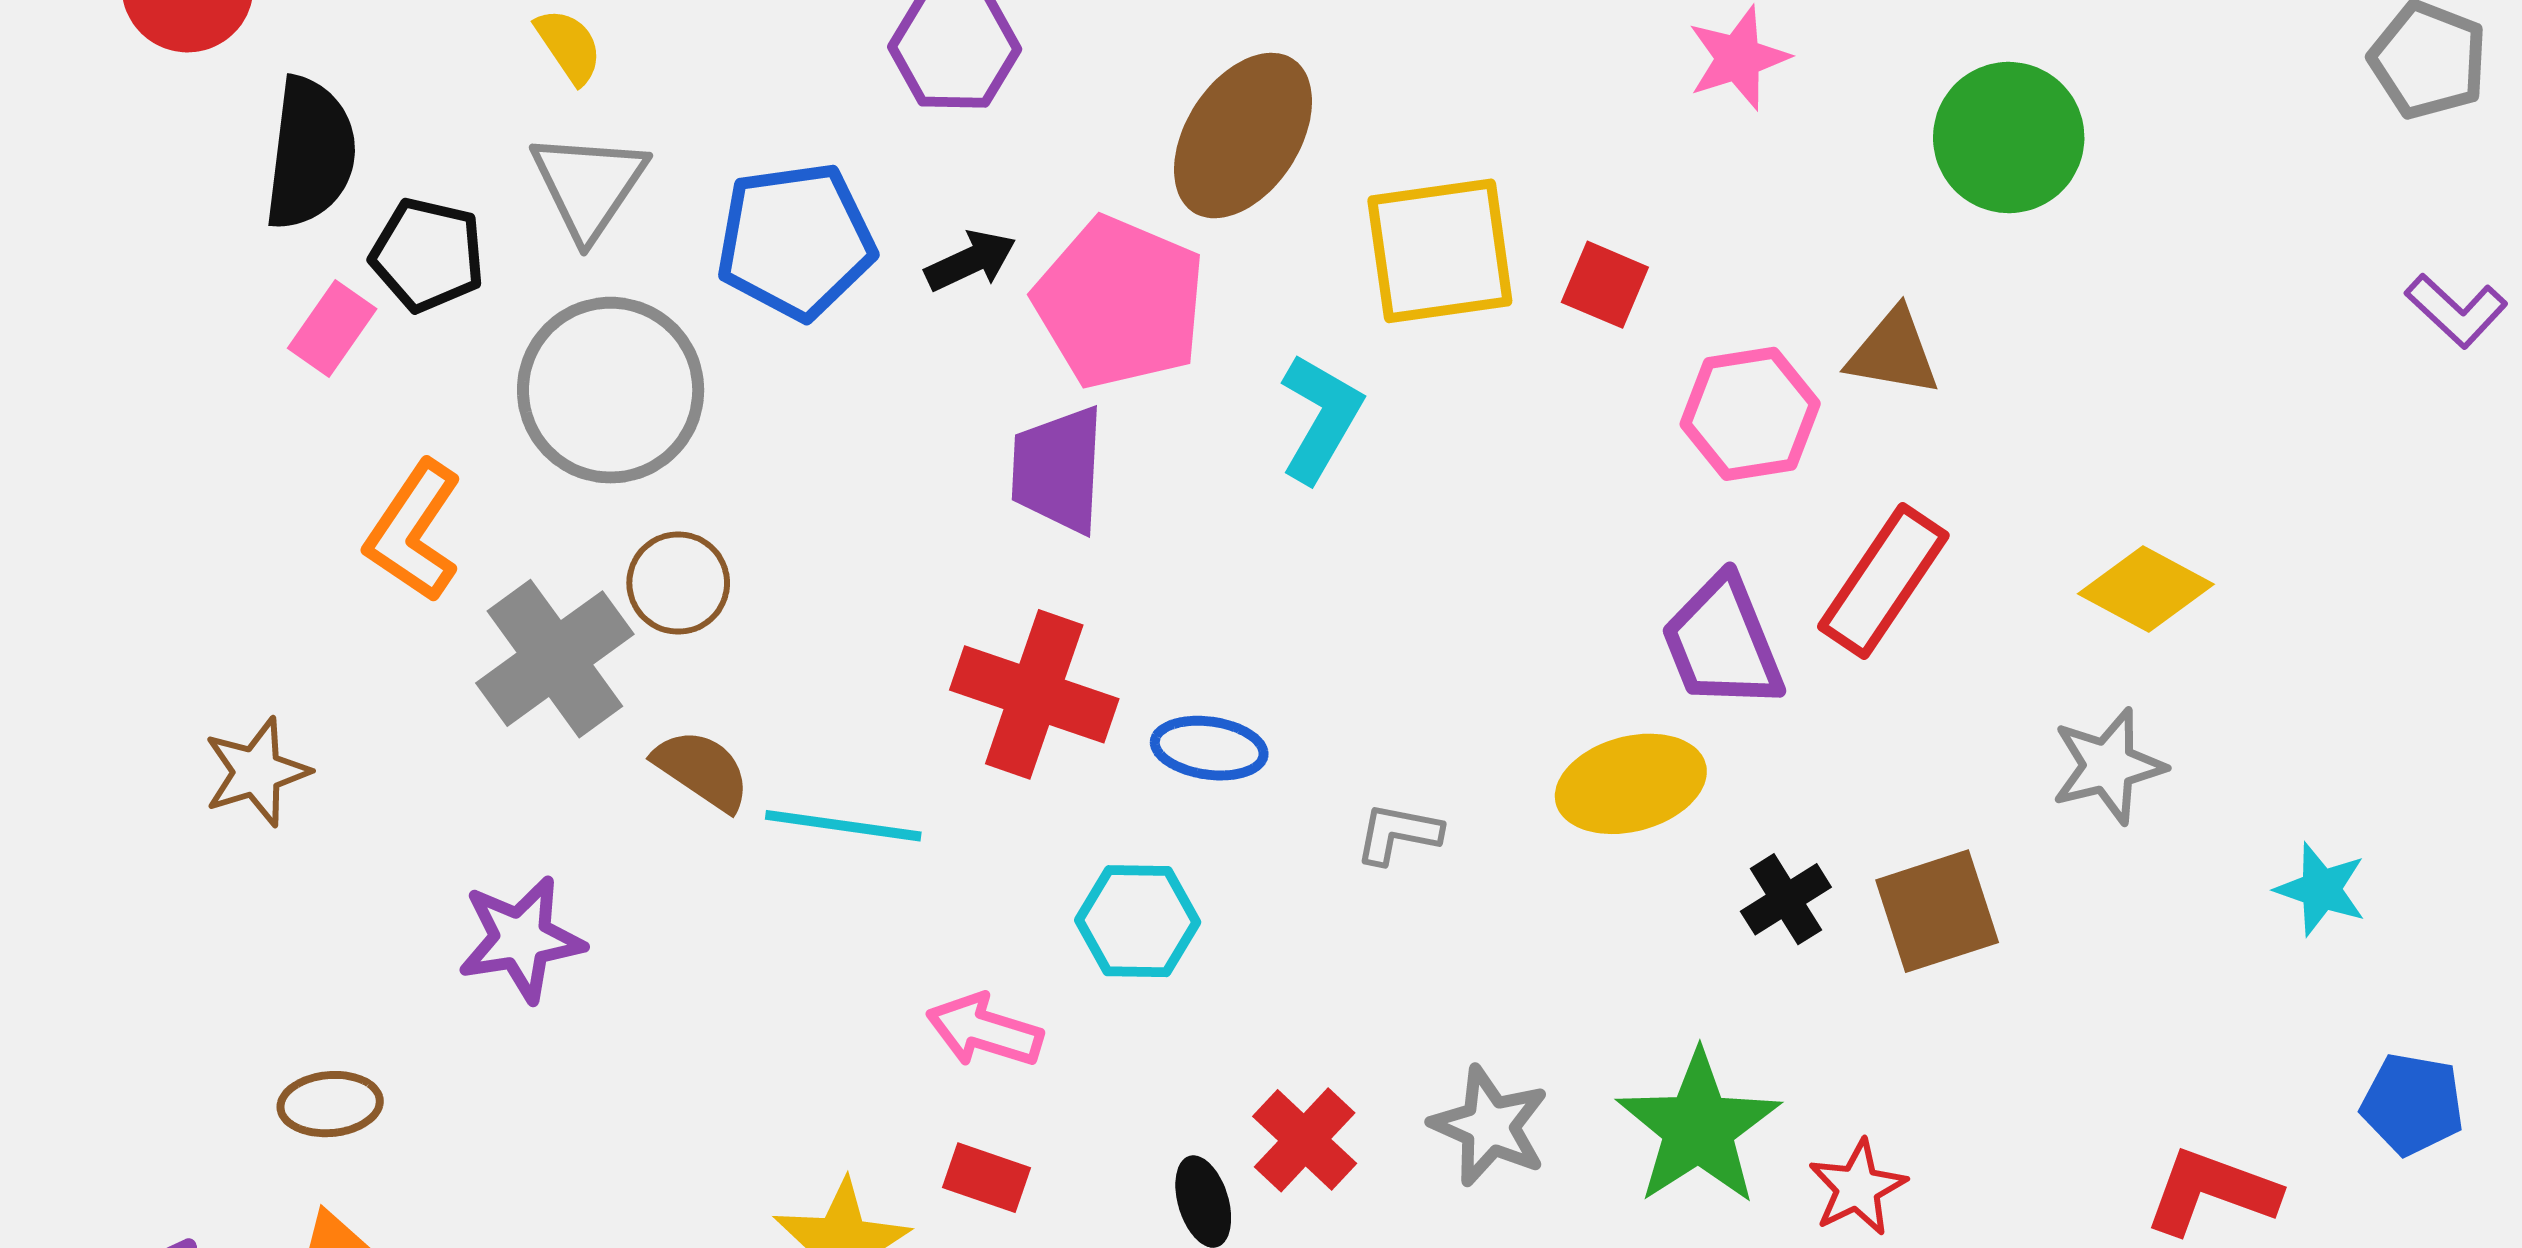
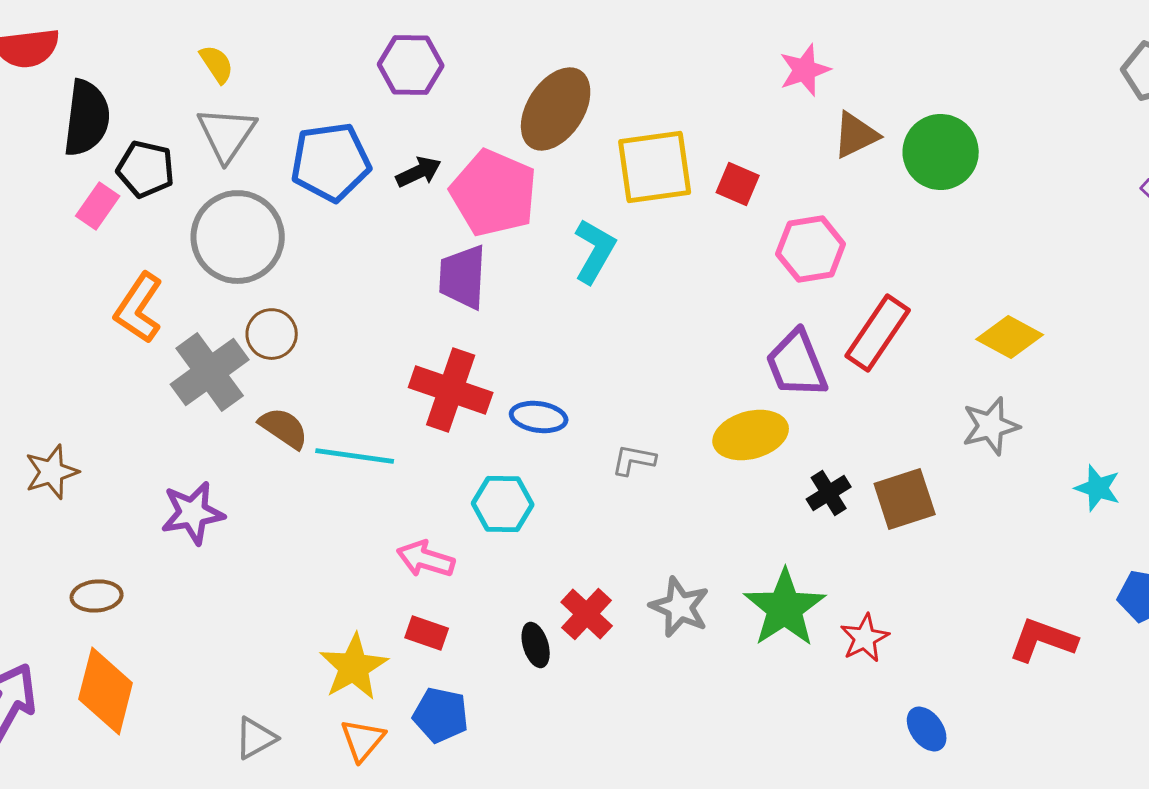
green circle: (2009, 138) -> (941, 152), moved
brown triangle: (1893, 352) -> (856, 135), moved, turned -36
brown star: (257, 772) -> (52, 472), moved

